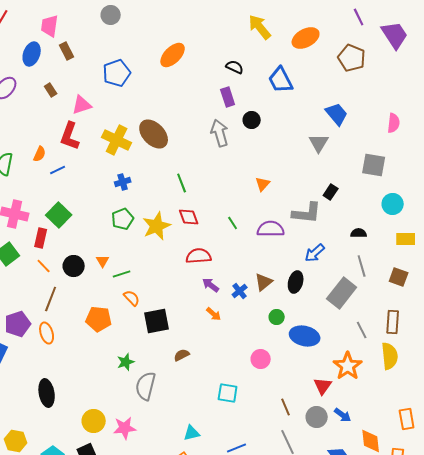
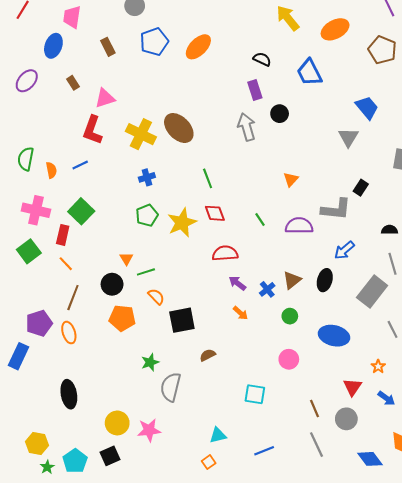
brown rectangle: (67, 51) -> (108, 47), moved
blue pentagon: (117, 73) -> (154, 42), moved
orange semicircle: (40, 154) -> (51, 170), moved, turned -35
black circle: (74, 266) -> (112, 284), moved
green circle: (277, 317) -> (290, 316), moved
orange star: (348, 366) -> (378, 366), size x0.5
blue arrow: (343, 415) -> (386, 398), moved

